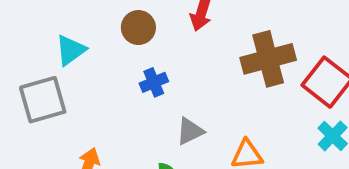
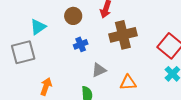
brown cross: (268, 59) -> (123, 35), moved

